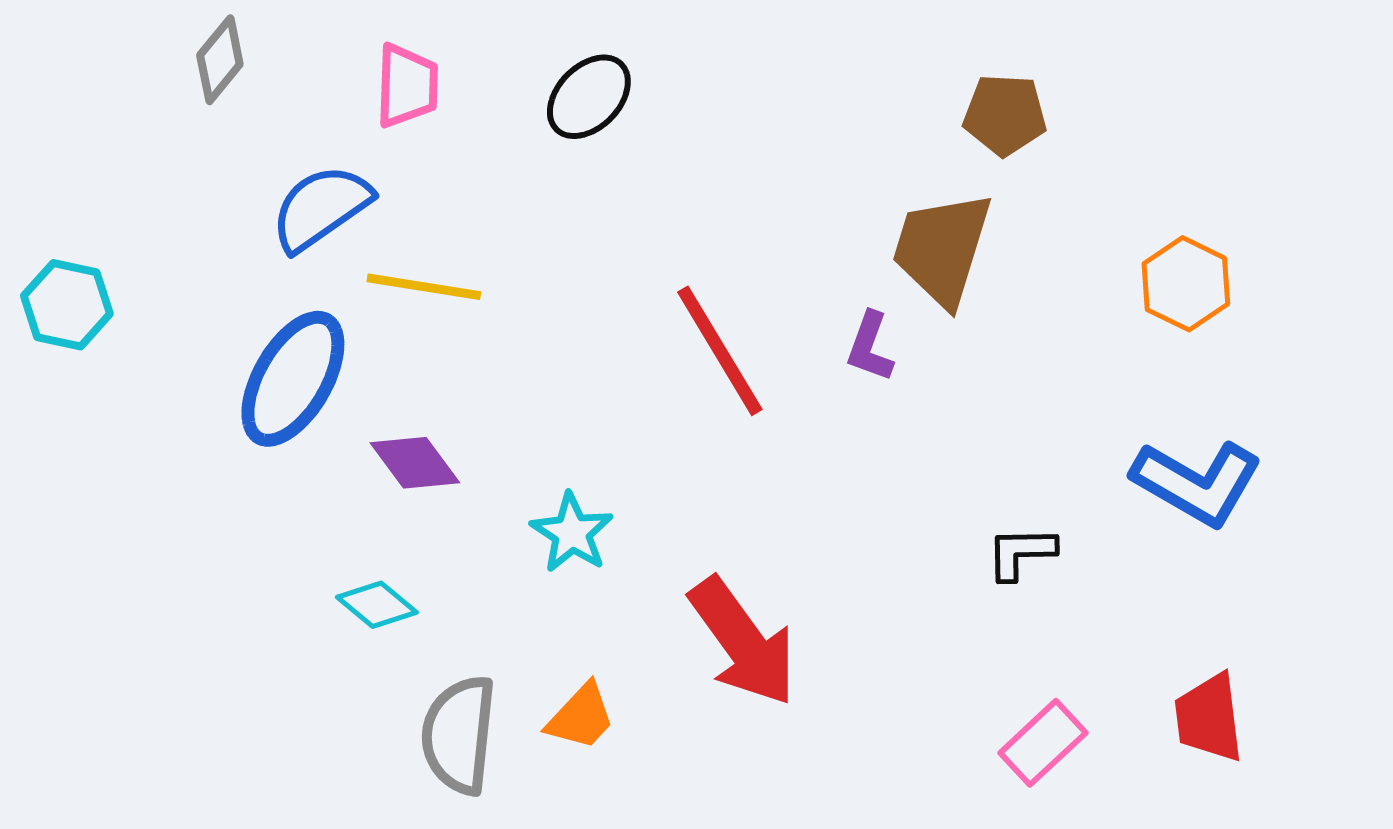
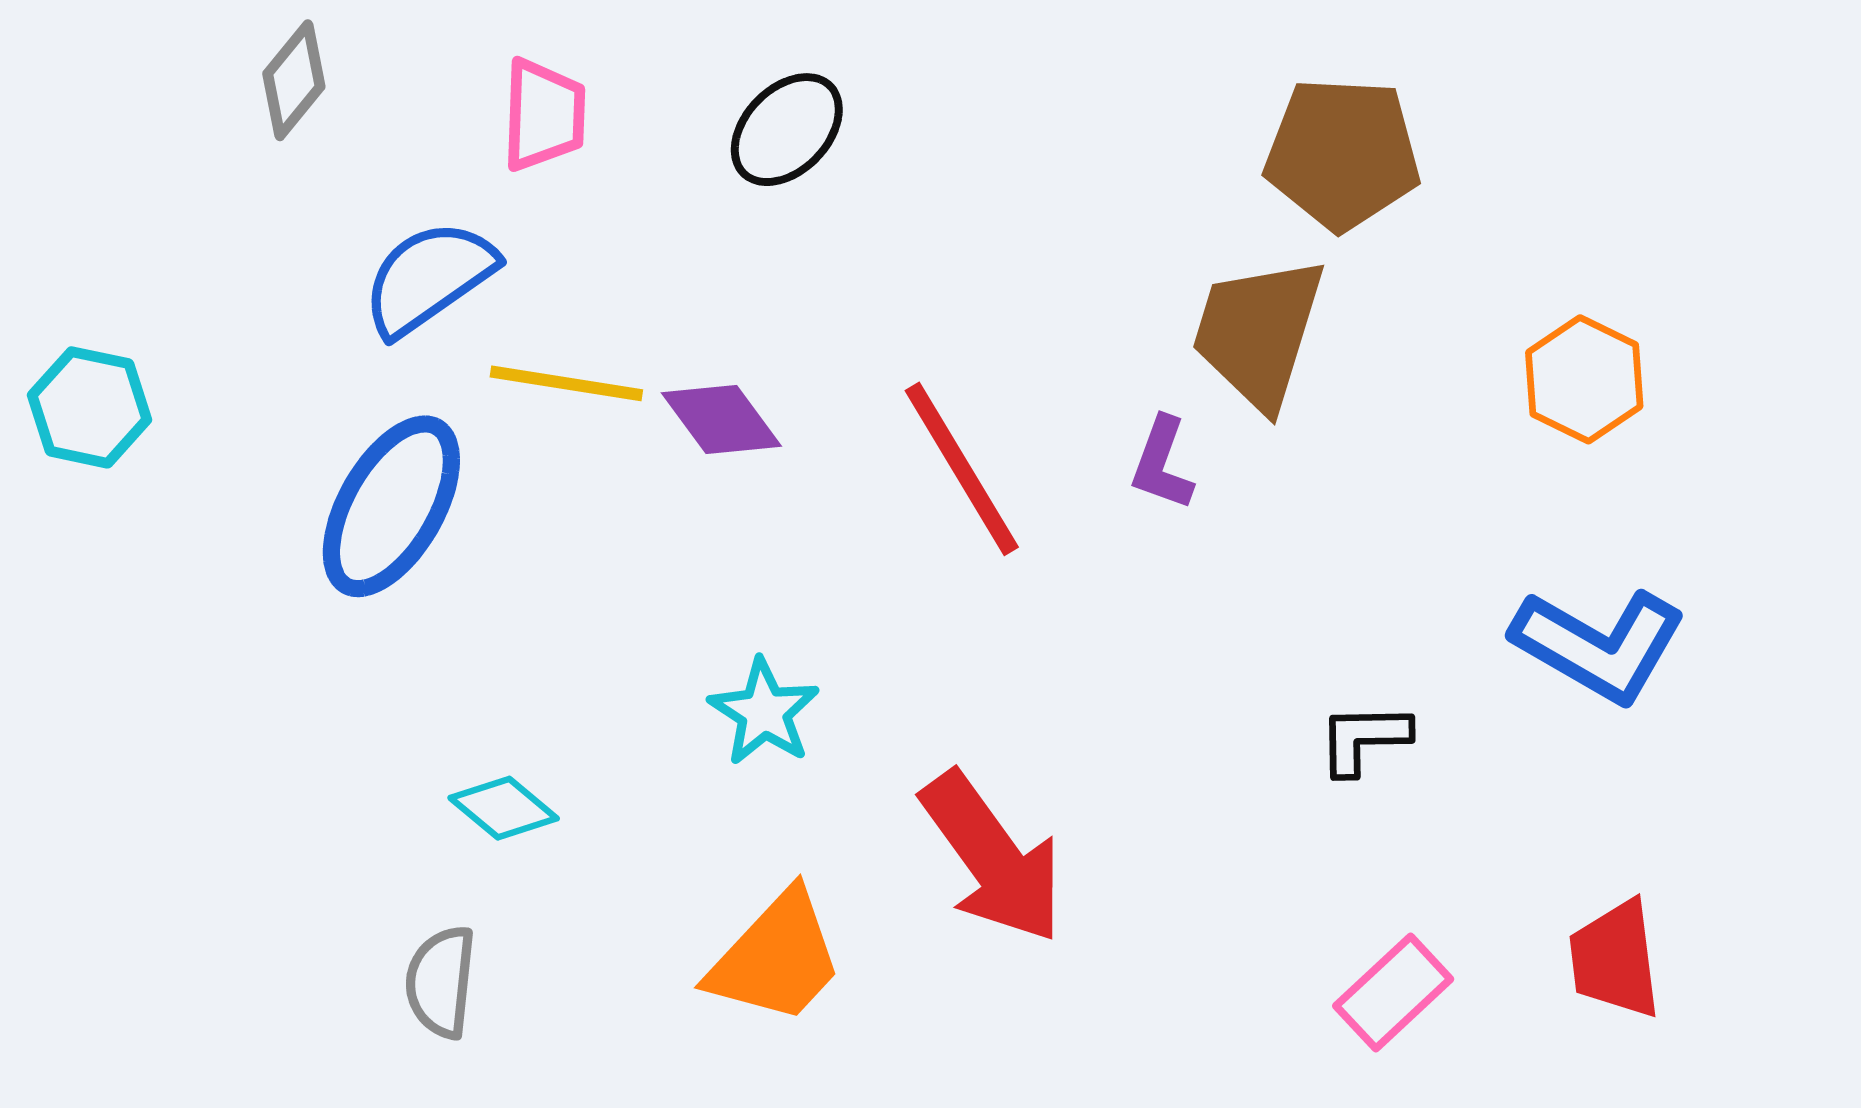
brown pentagon: (1005, 115) -> (1342, 154), size x1.4
purple diamond: (415, 463) -> (721, 419), moved
orange trapezoid: (581, 717) -> (776, 958), size x1.5
gray semicircle: (459, 735) -> (441, 982), moved, size x0.7

